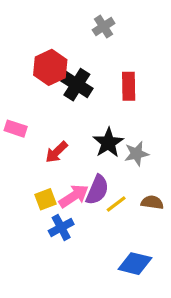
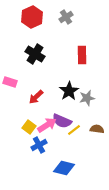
red hexagon: (50, 67) -> (32, 17), moved
black cross: (77, 85) -> (35, 54), moved
purple semicircle: (97, 190) -> (62, 121), turned 90
yellow square: (45, 199) -> (29, 127), turned -32
blue diamond: (135, 264) -> (64, 168), moved

